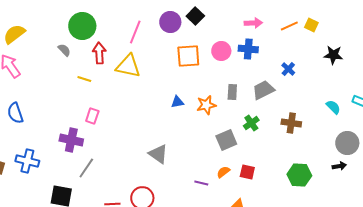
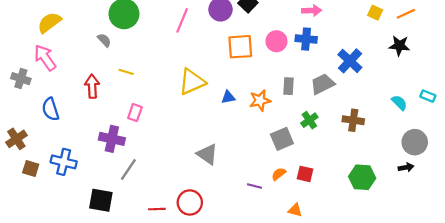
orange line: (289, 26) -> (406, 14), moved
red arrow: (99, 53) -> (92, 86), moved
yellow triangle: (128, 66) -> (192, 82), moved, turned -36
blue cross: (288, 69) -> (350, 61), size x1.6

